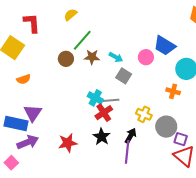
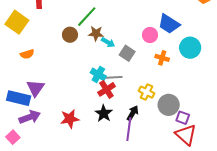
cyan arrow: (116, 57) -> (108, 42), moved
orange cross: (173, 91) -> (162, 58), moved

